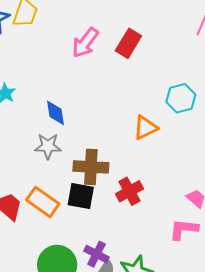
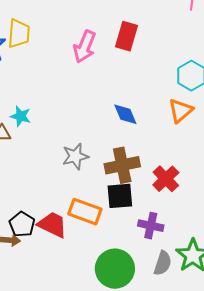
blue diamond: (56, 113) -> (125, 114), moved
orange triangle: (145, 128) -> (181, 111), moved
purple cross: (97, 254) -> (151, 226), moved

